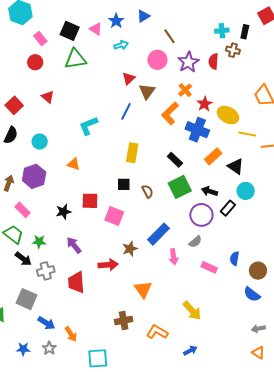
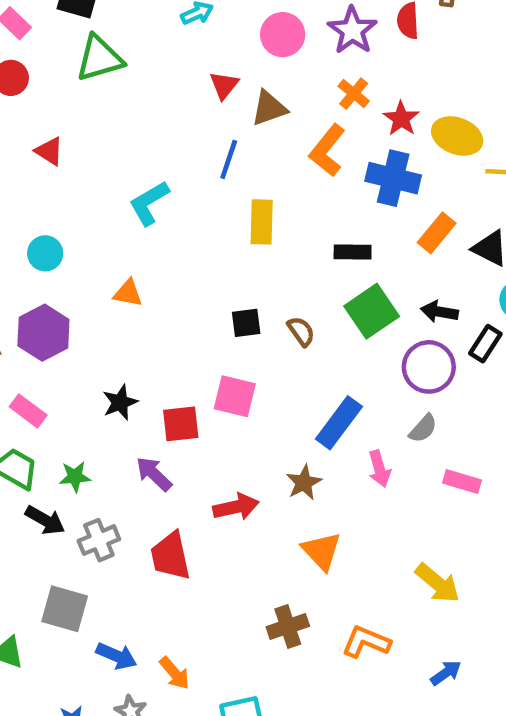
brown triangle: (147, 91) -> (269, 108), turned 42
yellow rectangle: (132, 153) -> (262, 222), moved
black rectangle: (175, 160) -> (353, 252), turned -35
red square: (90, 201) -> (181, 424), moved
brown star: (130, 249) -> (304, 483), moved

